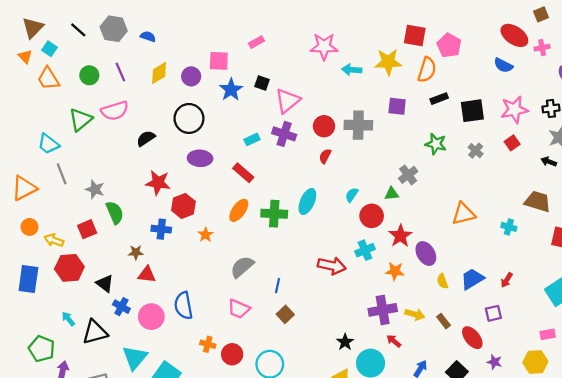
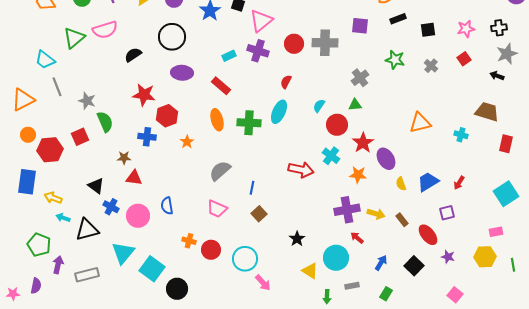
pink star: (514, 110) -> (466, 29), size x0.7
black square: (472, 111) -> (428, 30), size x0.7
red semicircle: (325, 156) -> (286, 82), moved
gray cross: (408, 175) -> (360, 78), moved
orange ellipse: (239, 210) -> (217, 120), turned -50
yellow arrow: (54, 240) -> (53, 198), moved
cyan cross: (365, 250) -> (331, 156), turned -30
red hexagon: (69, 268) -> (50, 150), moved
blue semicircle: (183, 306) -> (167, 206), size x0.7
cyan arrow: (68, 319) -> (63, 218), turned -32
black star: (345, 342) -> (297, 239), moved

